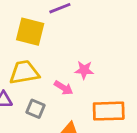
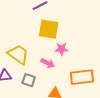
yellow square: (30, 32) -> (49, 29), moved
yellow trapezoid: (24, 72) -> (18, 54), turned 50

